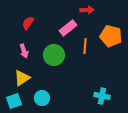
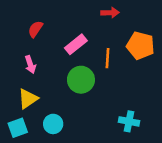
pink rectangle: (68, 28) -> (76, 44), moved
green circle: (54, 55) -> (81, 80), moved

